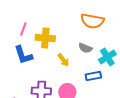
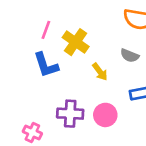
yellow cross: (45, 38) -> (76, 42), turned 30

